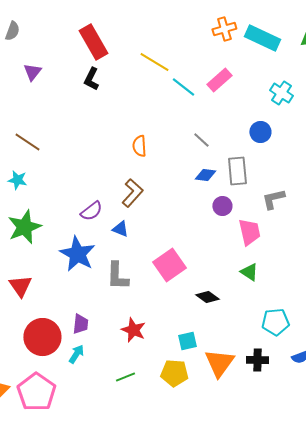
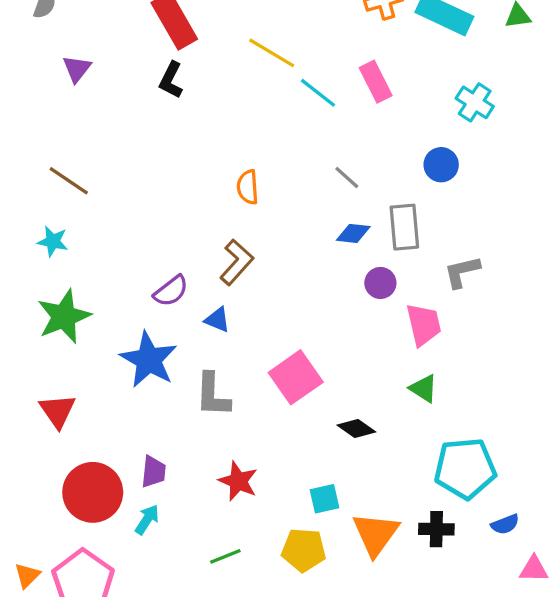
pink rectangle: (219, 80) -> (376, 82), turned -75
cyan pentagon: (275, 322) -> (465, 468), size x1.4

